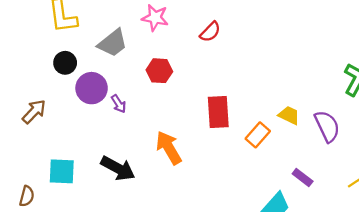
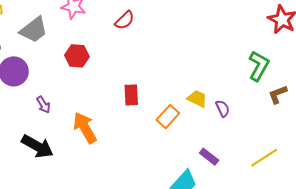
purple arrow: (119, 104) -> (43, 105), moved
red rectangle: (218, 112) -> (131, 95), size x0.7
purple semicircle: (327, 126) -> (223, 108), moved, size x0.6

